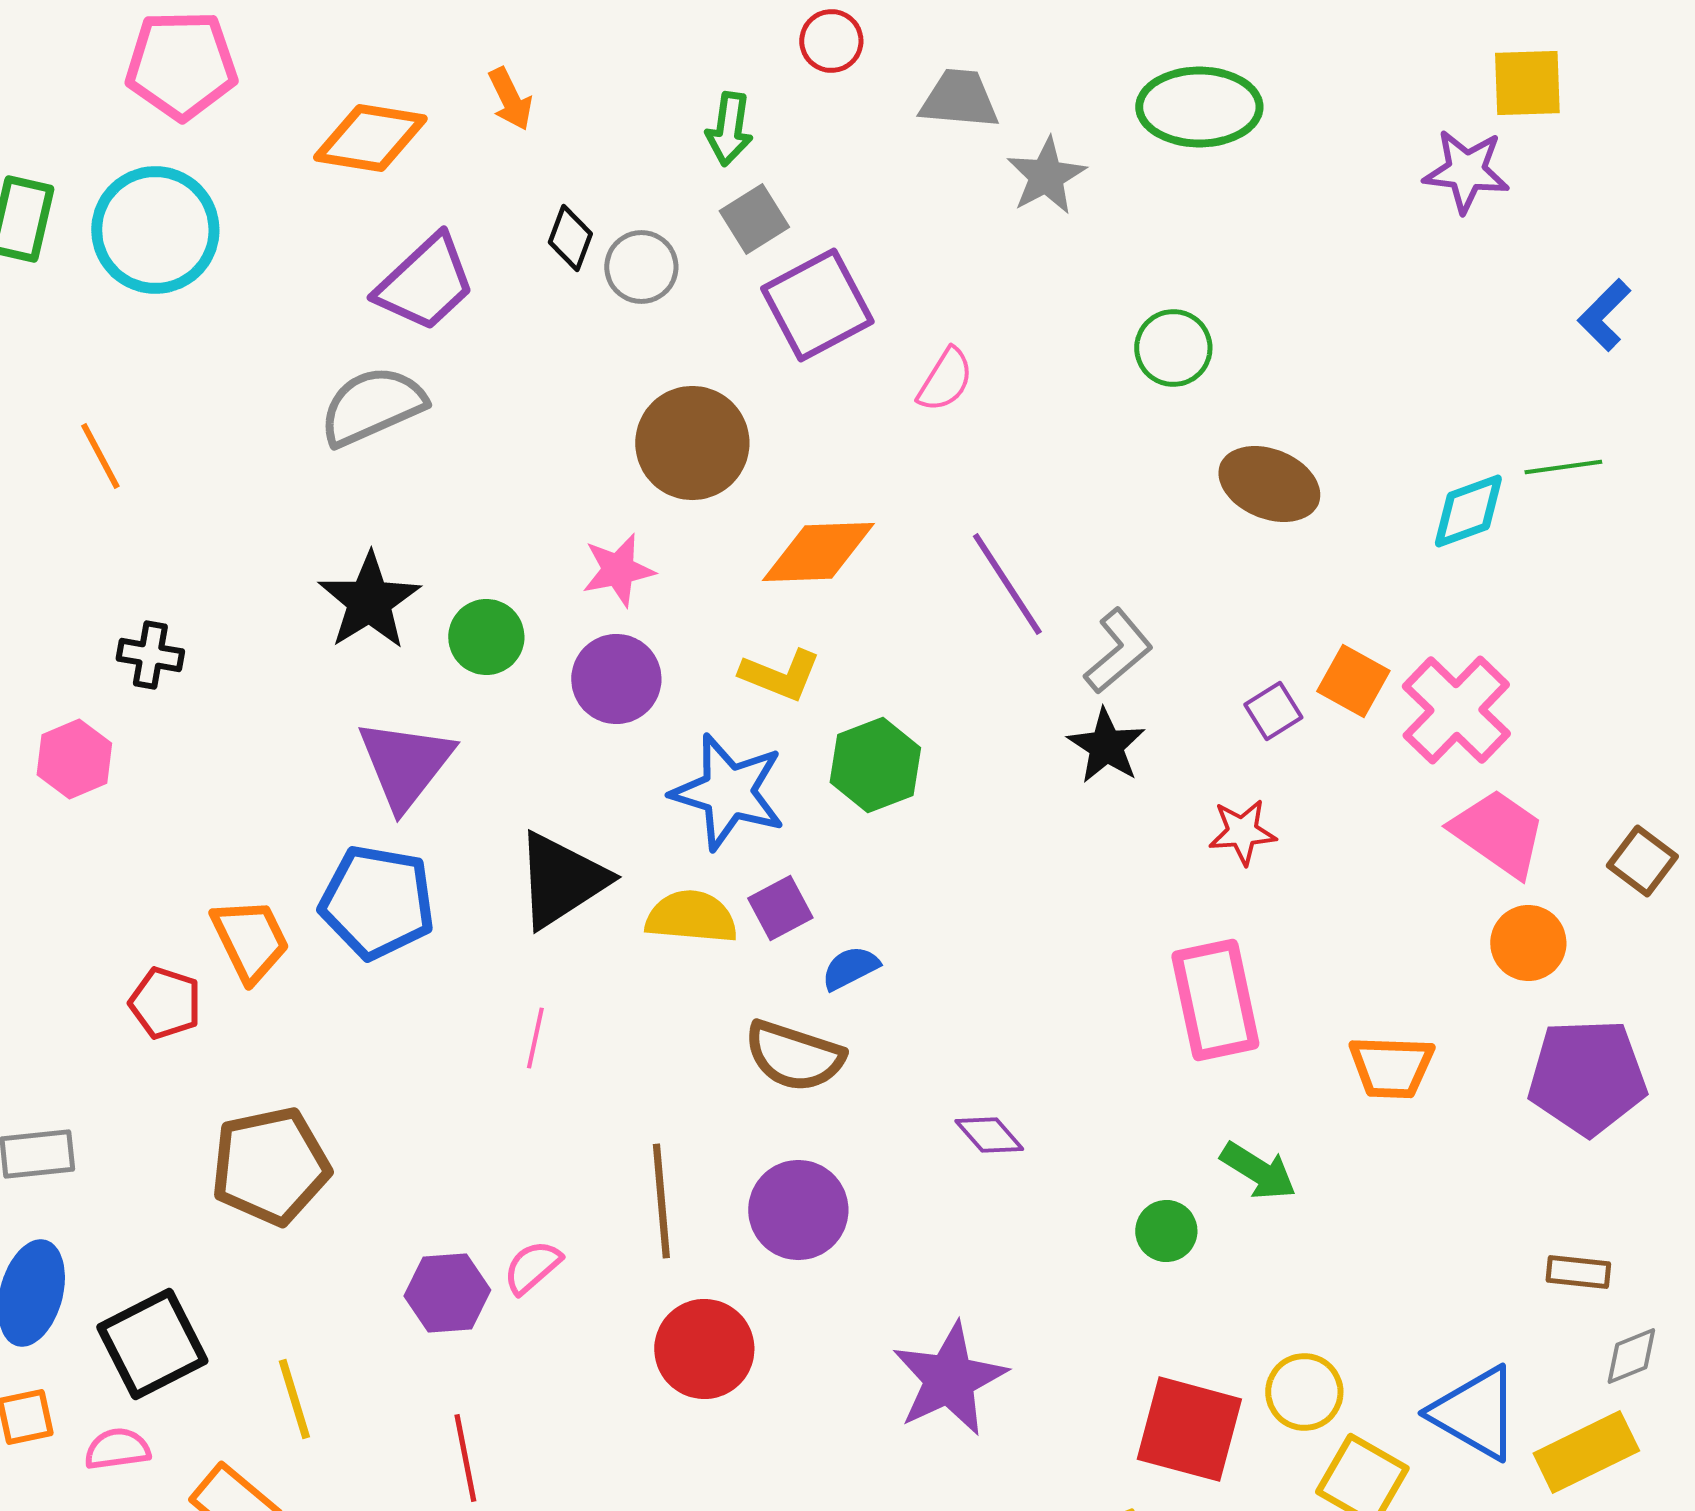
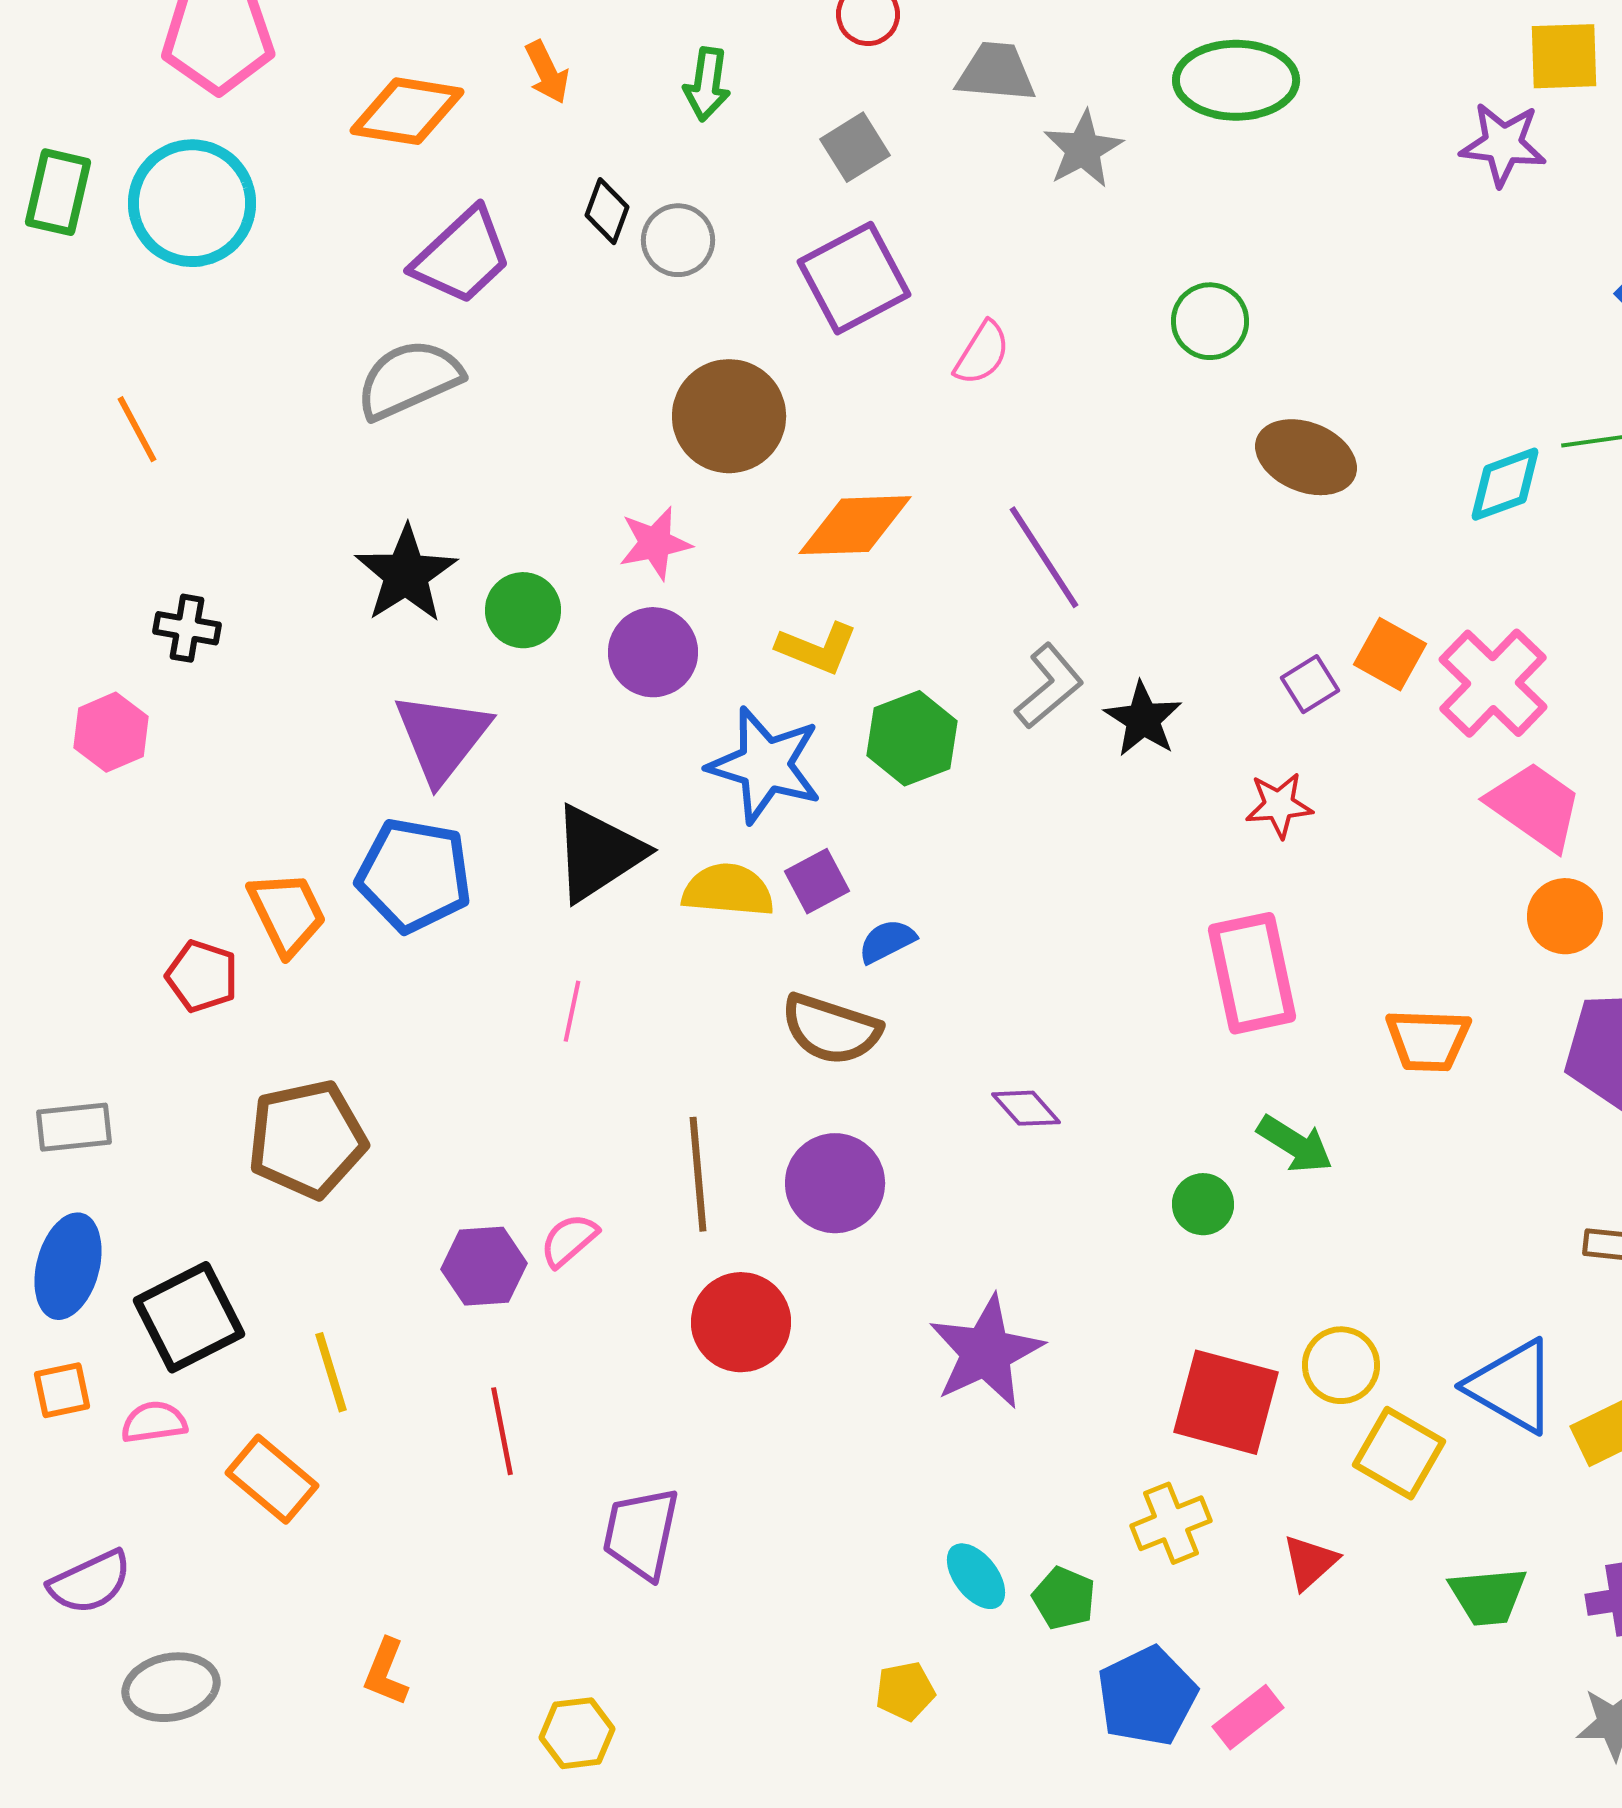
green arrow: (729, 129) -> (707, 84), moved
gray square: (754, 219) -> (855, 147), moved
gray L-shape: (1118, 651) -> (1049, 686), moved

